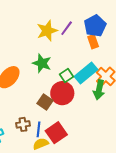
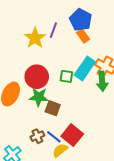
green star: (42, 63) -> (39, 97), moved
green square: (67, 76) -> (66, 76), turned -32
red circle: (62, 93) -> (37, 77), moved
blue line: (38, 129) -> (54, 137), turned -42

